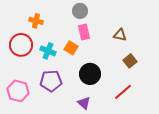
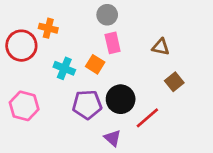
red circle: (21, 45) -> (21, 46), moved
purple pentagon: (51, 81) -> (87, 105), moved
pink hexagon: (18, 91) -> (24, 106), moved
red line: (123, 92) -> (147, 118), moved

